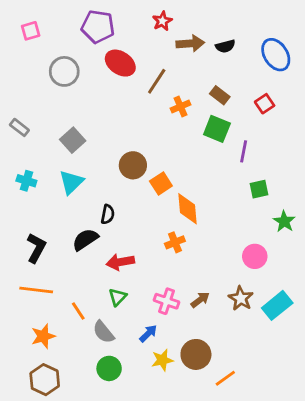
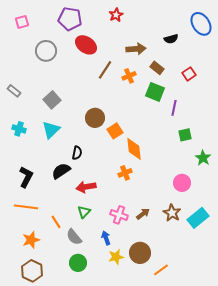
brown arrow: (190, 43) -> (136, 49), moved
black semicircle: (225, 46) -> (171, 39), moved
blue ellipse: (276, 55) -> (201, 24), moved
brown line: (157, 81) -> (105, 70), moved
blue arrow: (148, 333) -> (106, 238), turned -64

